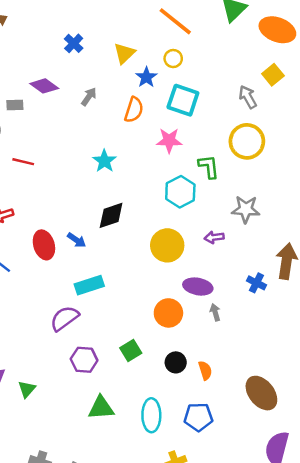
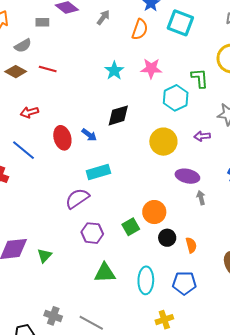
pink star: (169, 140) -> (151, 68), moved
orange circle: (168, 313) -> (154, 212), moved

